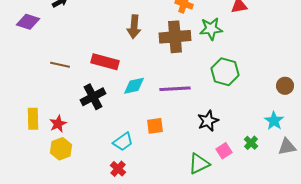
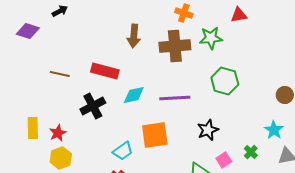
orange square: (155, 126) -> (155, 135), size x1.6

